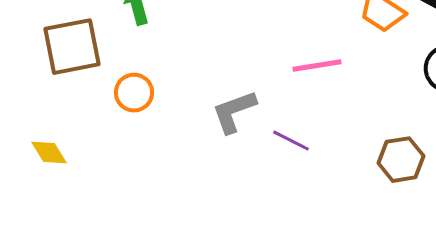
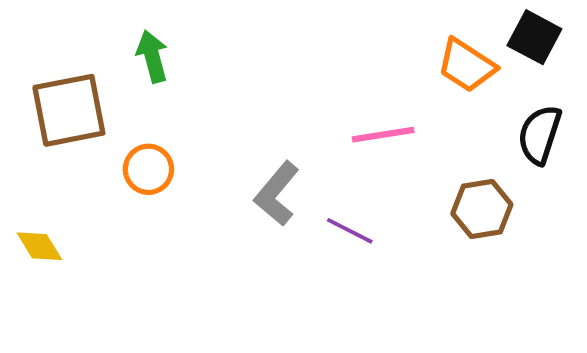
gray L-shape: (234, 112) -> (277, 194), turned -30
brown hexagon: (401, 160) -> (482, 209), moved

